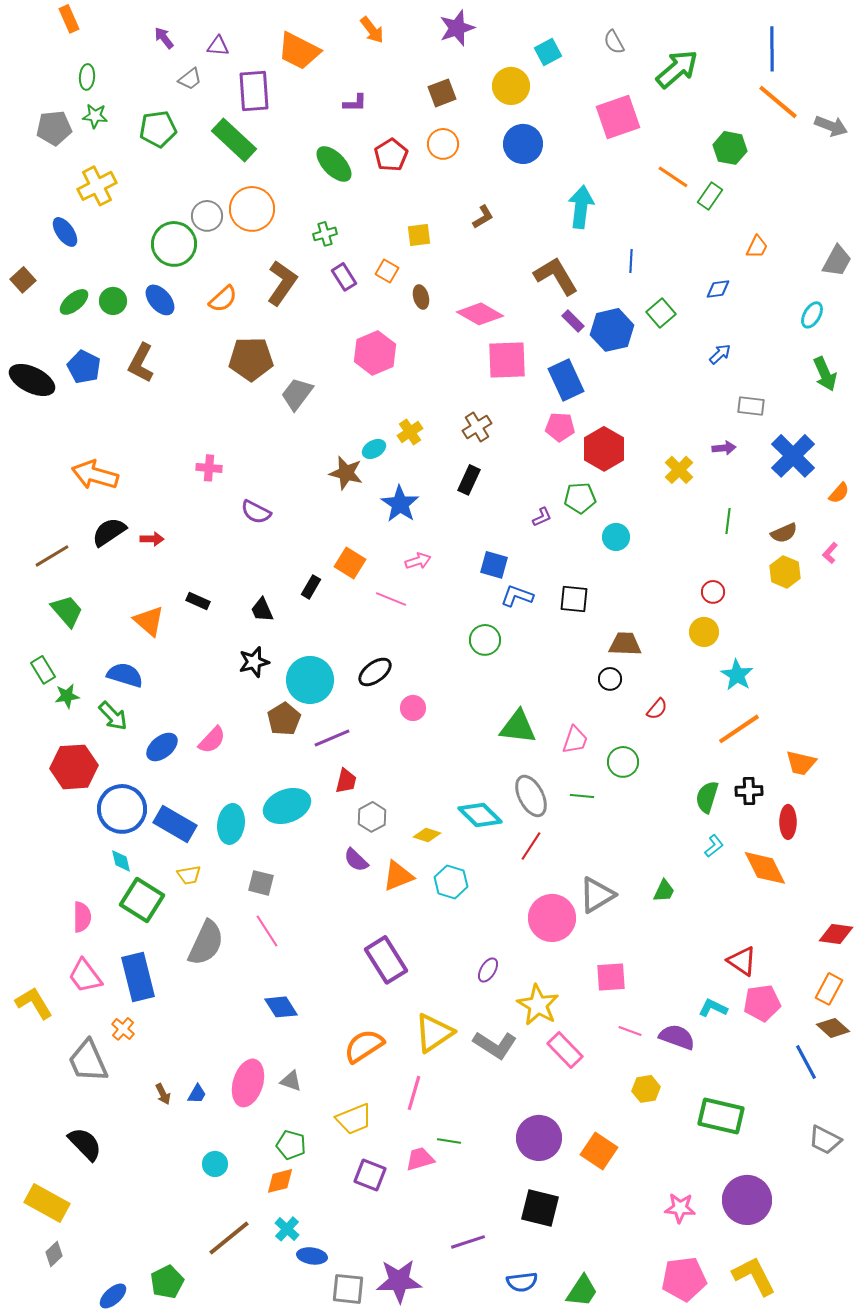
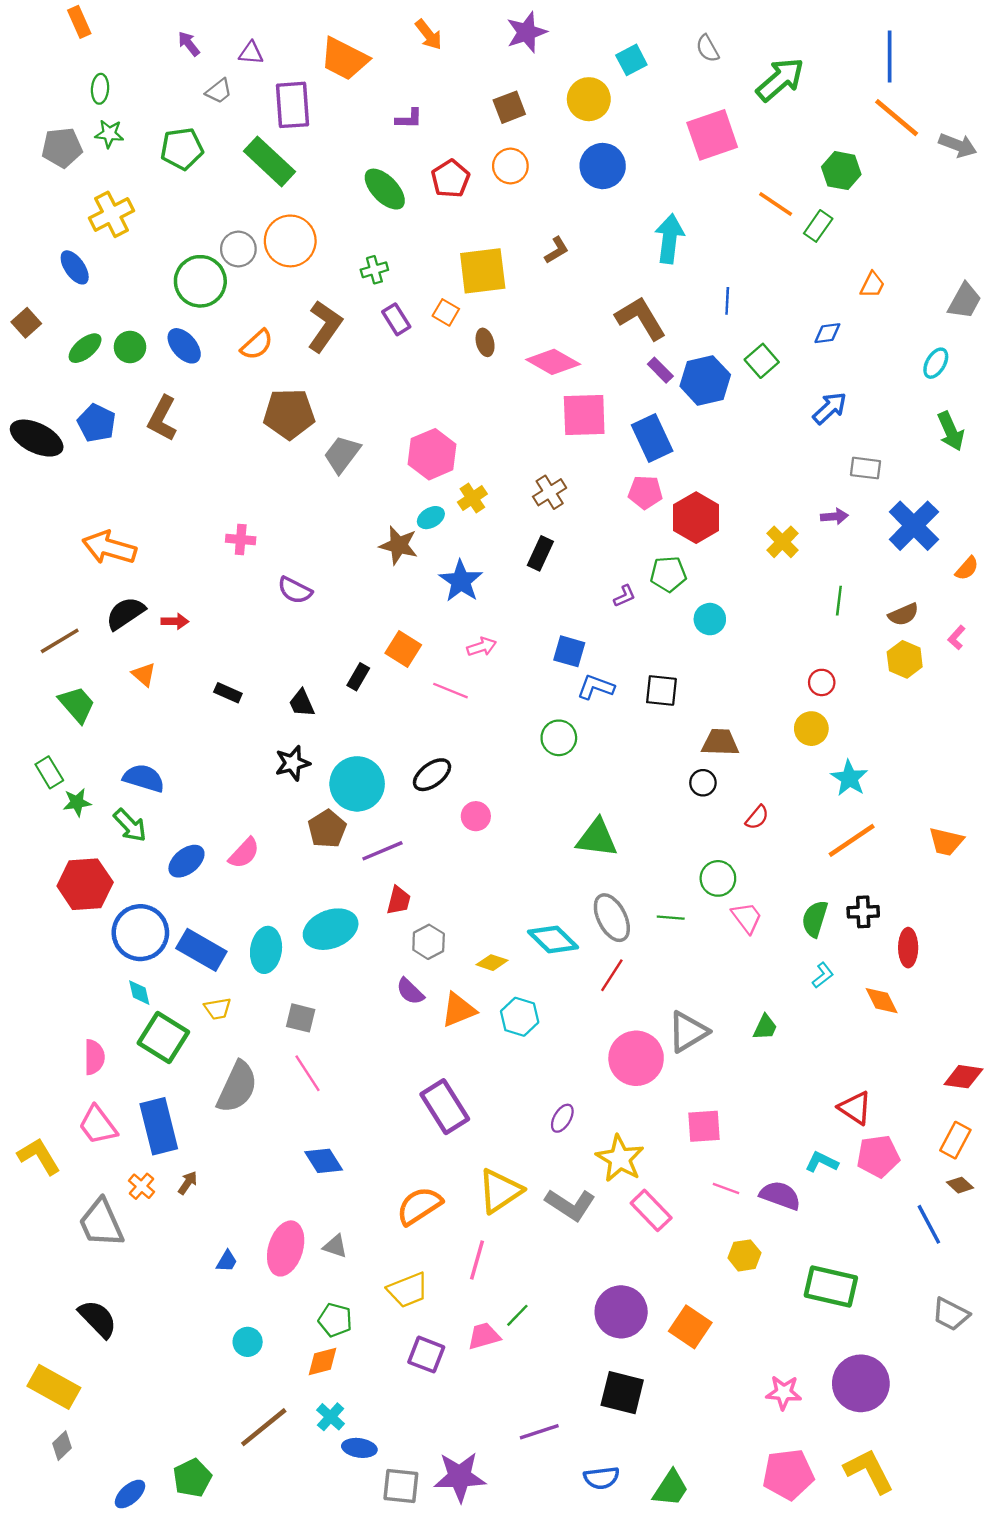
yellow square: (419, 235) -> (483, 271), size x1.8
pink hexagon: (375, 353) -> (432, 454), moved
blue arrow: (720, 354) -> (830, 408), size x1.4
orange triangle: (149, 621) -> (144, 674), moved, size x0.7
pink trapezoid: (575, 740) -> (747, 918), moved, turned -56
orange trapezoid: (801, 763) -> (946, 842), moved
orange diamond: (765, 868) -> (882, 1001), size x0.7
brown diamond: (833, 1028) -> (960, 1185), size x0.7
brown arrow: (163, 1094) -> (188, 1183), moved, turned -120
green line: (449, 1141) -> (517, 1315), turned -55

